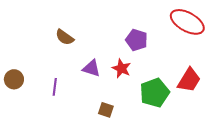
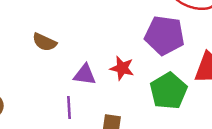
purple pentagon: (137, 40) -> (165, 35), moved, size x1.4
purple line: (55, 87) -> (69, 107), moved

